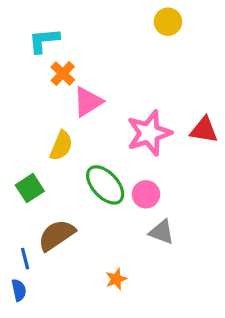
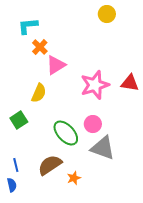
green ellipse: (105, 185) -> (66, 133), moved
gray triangle: (162, 232) -> (103, 148), size x1.5
brown semicircle: (57, 235) -> (50, 165), moved

